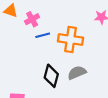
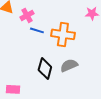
blue line: (43, 35) -> (37, 30), turned 32

